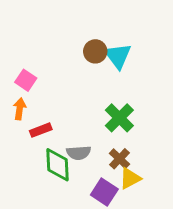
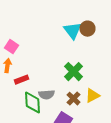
brown circle: (95, 51) -> (88, 29), moved
yellow triangle: (130, 178) -> (92, 96), moved

